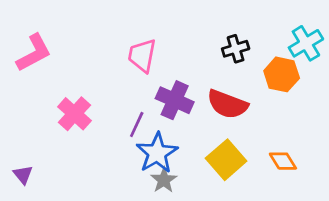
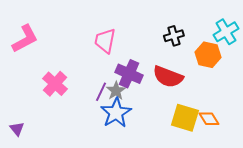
yellow square: (226, 160) -> (185, 118), moved, turned -32
gray star: (164, 180) -> (116, 91), moved

